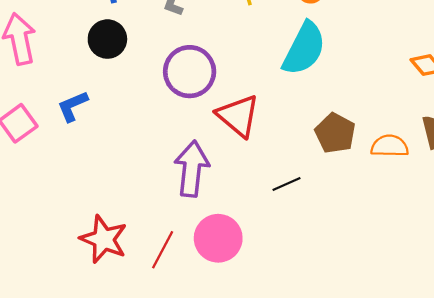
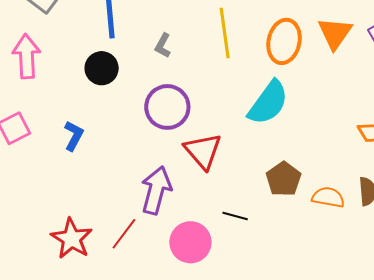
blue L-shape: (73, 106) -> (74, 136), moved, turned 132
black line: (287, 184) -> (235, 216), turned 30
pink circle: (218, 238) -> (190, 242), moved
red line: (163, 250) -> (124, 234), moved

